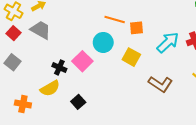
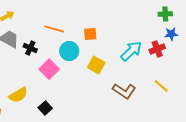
orange line: (115, 20) -> (54, 29), moved
orange square: (137, 28) -> (90, 34), moved
black cross: (59, 67) -> (30, 48), moved

